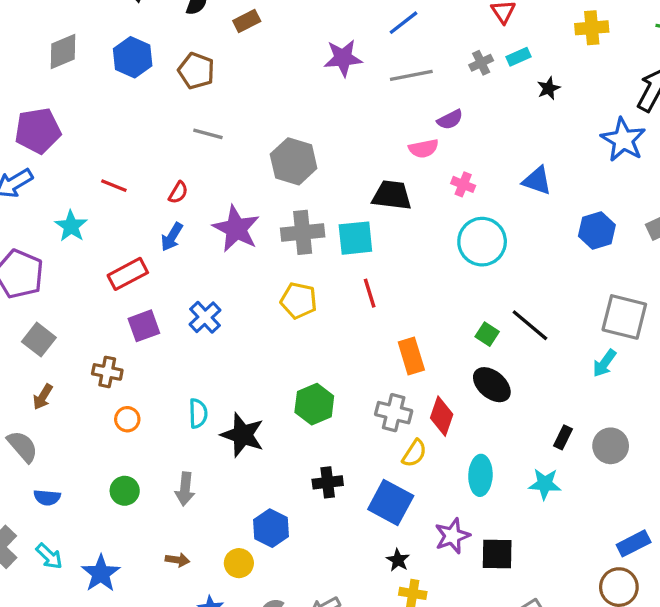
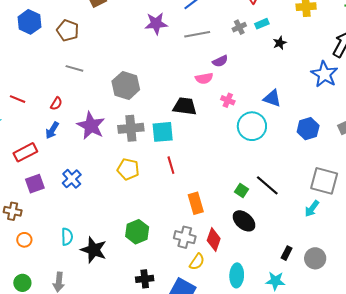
cyan circle: (482, 242) -> (252, 126), moved

